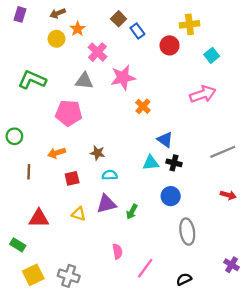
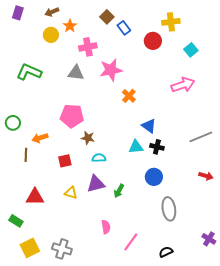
pink cross: (98, 52) -> (88, 47), turned 36
pink pentagon: (69, 113) -> (72, 116), moved
orange arrow: (57, 153) -> (40, 138), moved

